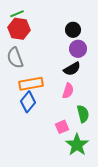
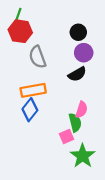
green line: (17, 14) -> (18, 15), turned -48
gray semicircle: (15, 58) -> (37, 57), moved
pink semicircle: (68, 91) -> (82, 110), moved
green semicircle: (83, 114) -> (75, 123), moved

